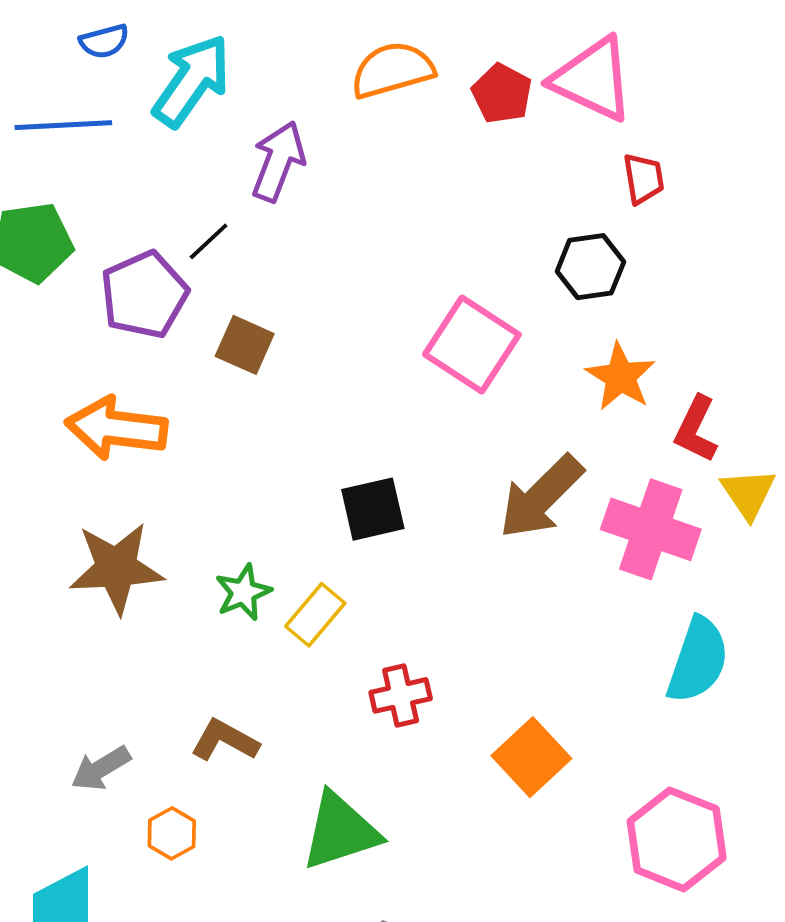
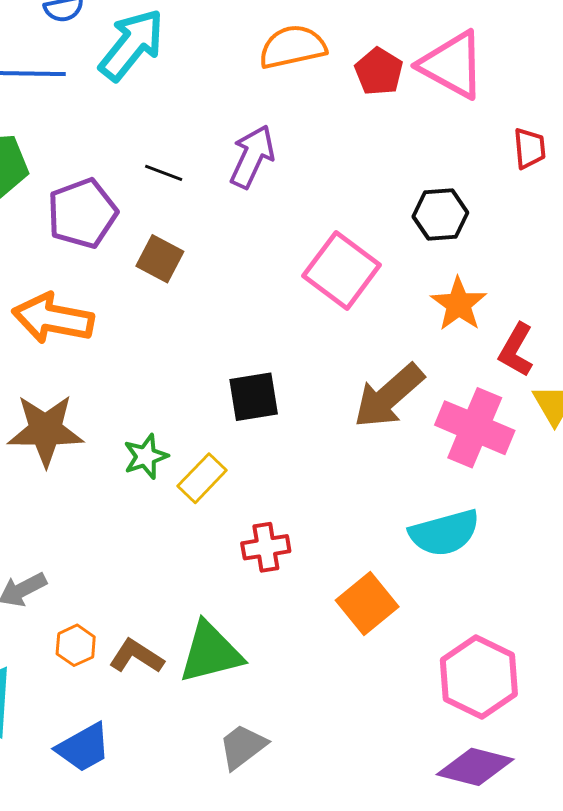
purple arrow: (278, 161) -> (252, 157), moved
red trapezoid: (644, 179) -> (530, 148), moved
black line: (209, 241) -> (164, 173), moved, turned 60
cyan semicircle: (698, 660) -> (444, 533), moved, turned 52
brown L-shape: (225, 740) -> (136, 656), moved

